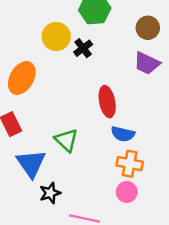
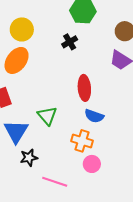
yellow circle: (56, 37) -> (22, 29), moved
orange cross: (130, 164) -> (82, 141), moved

